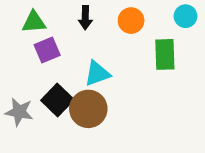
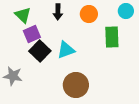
green triangle: (34, 22) -> (23, 15), turned 48
black square: (57, 100) -> (40, 51), moved
brown circle: (88, 109) -> (76, 85), moved

